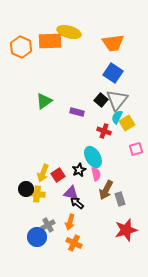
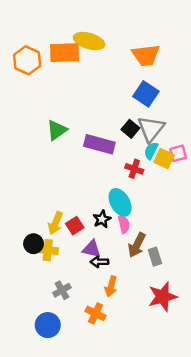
purple rectangle: (77, 112) -> (99, 144), size x1.6
yellow square: (127, 123) -> (164, 158), turned -35
pink square: (136, 149) -> (178, 153), moved
black arrow: (77, 203) -> (99, 262), turned -40
orange arrow: (70, 222) -> (111, 286), moved
blue circle: (37, 237) -> (48, 325), moved

